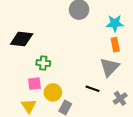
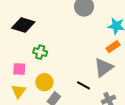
orange rectangle: (115, 45) -> (113, 47), turned 56
pink square: (34, 84) -> (19, 69), moved

